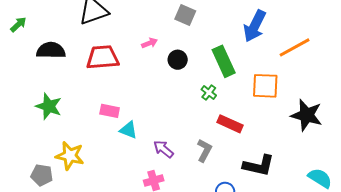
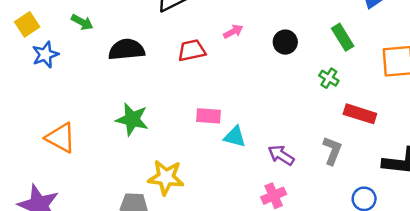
green arrow: (18, 24) -> (82, 22), turned 78
pink arrow: (150, 43) -> (233, 32), moved
red trapezoid: (103, 57) -> (192, 50), size x0.7
green rectangle: (224, 61) -> (343, 37), size x0.7

